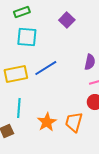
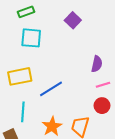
blue line: (46, 68) -> (51, 89), moved

